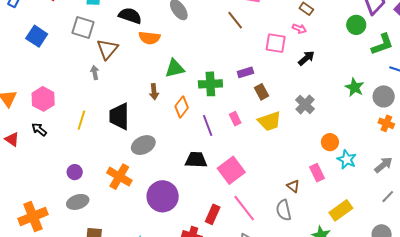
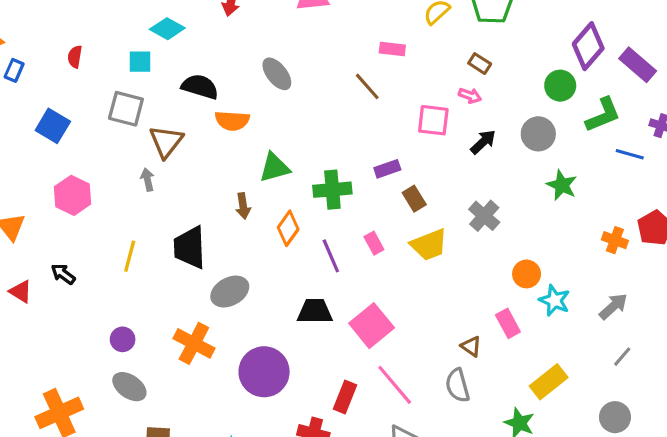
gray circle: (384, 96) -> (538, 134), moved
pink hexagon: (43, 99) -> (73, 195), moved
gray ellipse: (78, 202) -> (129, 387), turned 55

